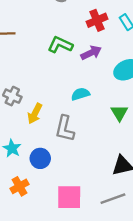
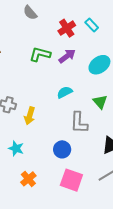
gray L-shape: (65, 129) -> (79, 123), moved
blue circle: (40, 158) -> (62, 149), moved
pink square: (69, 197) -> (71, 180), turned 30

